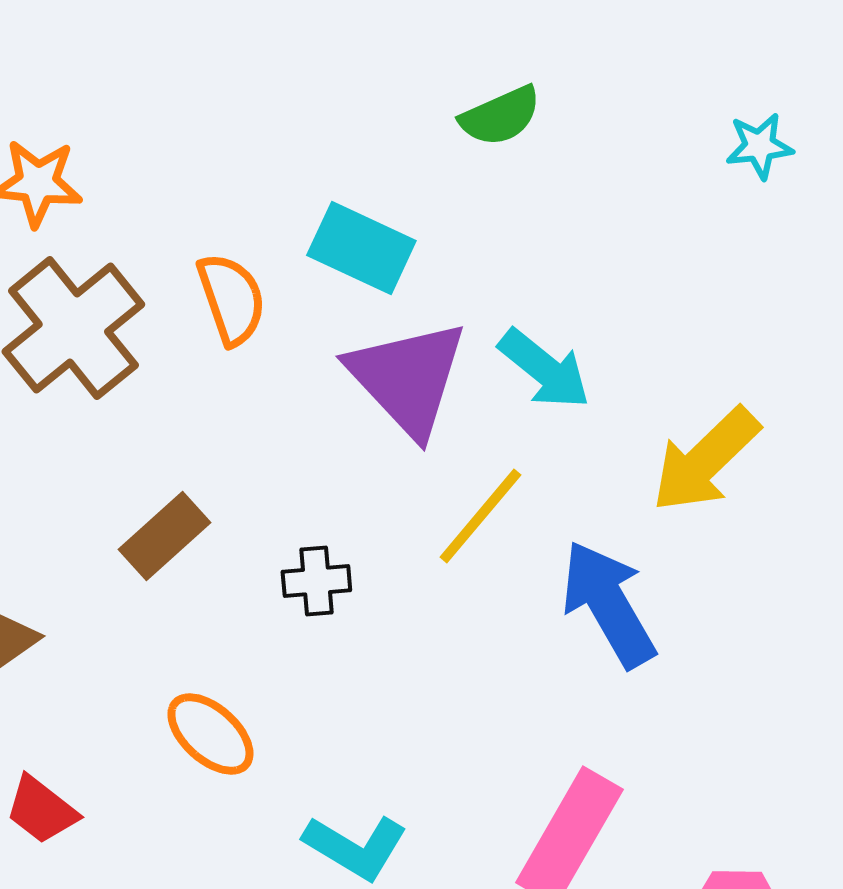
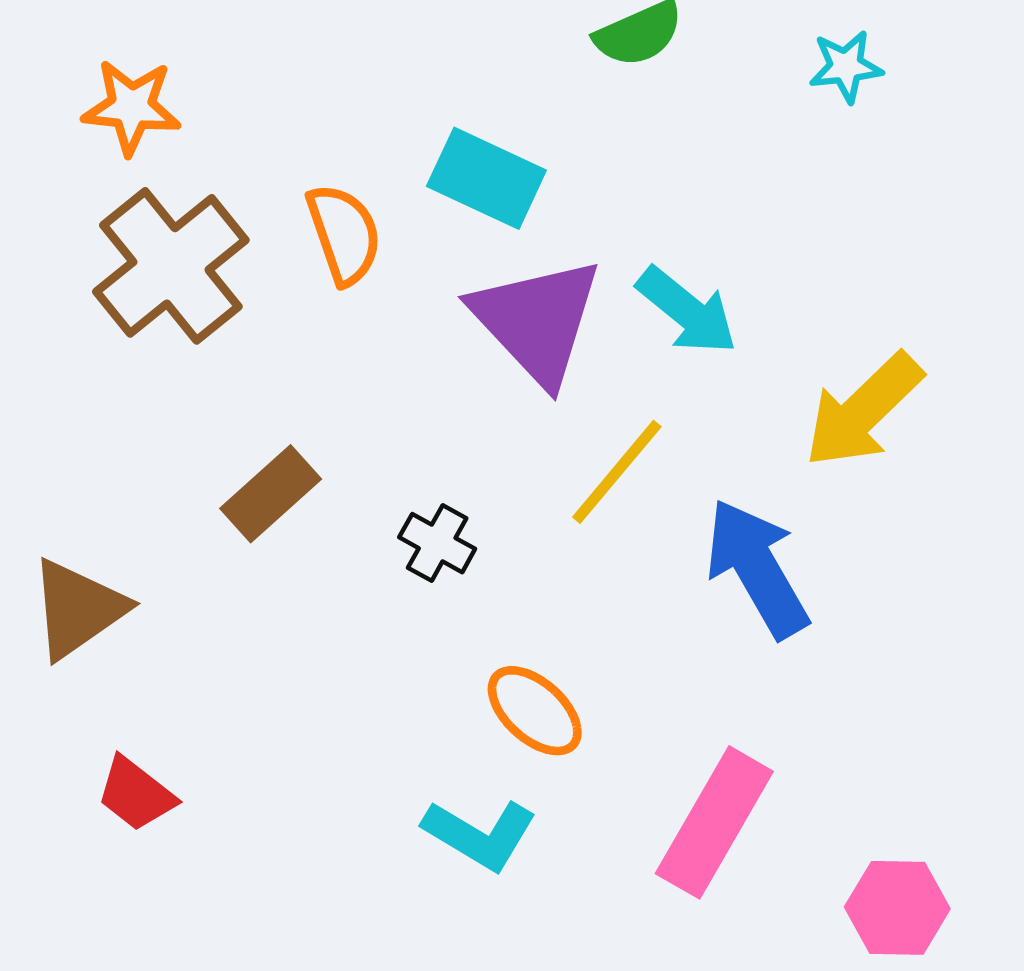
cyan star: (759, 146) -> (846, 66), moved
black cross: (316, 581) -> (437, 543), turned 34
orange ellipse: (210, 734) -> (535, 711), moved

